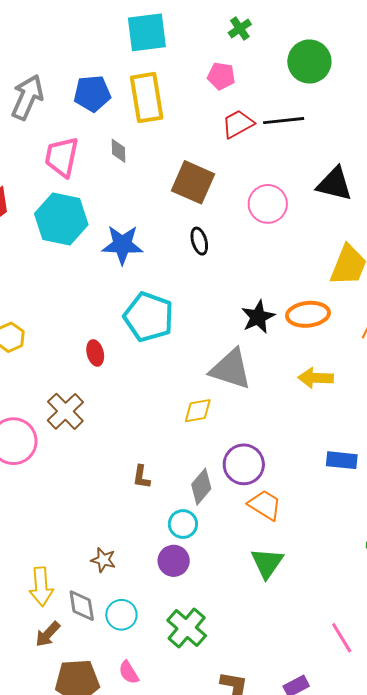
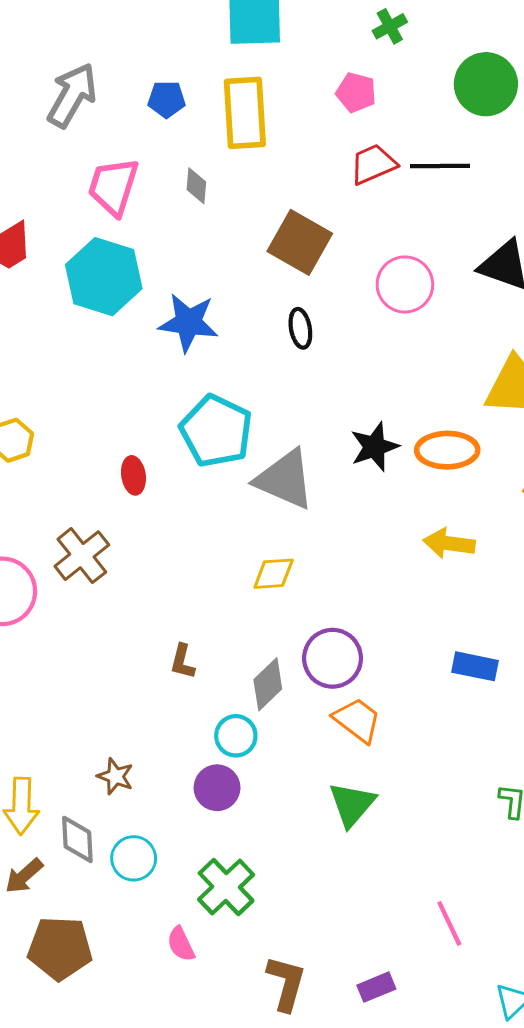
blue pentagon: (92, 93) -> (167, 99), size x0.7
gray triangle: (231, 369) -> (285, 479), moved
pink semicircle: (129, 672) -> (181, 944), moved

